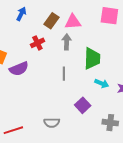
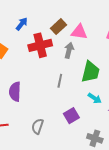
blue arrow: (21, 14) -> (22, 24), moved
red cross: (37, 43) -> (40, 45), size x1.6
purple semicircle: (19, 69) -> (15, 92), moved, turned 102
gray semicircle: (52, 123) -> (38, 126), turned 98

